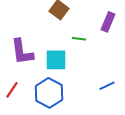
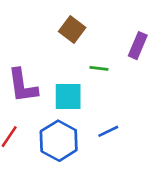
blue line: (107, 86) -> (108, 131), moved

